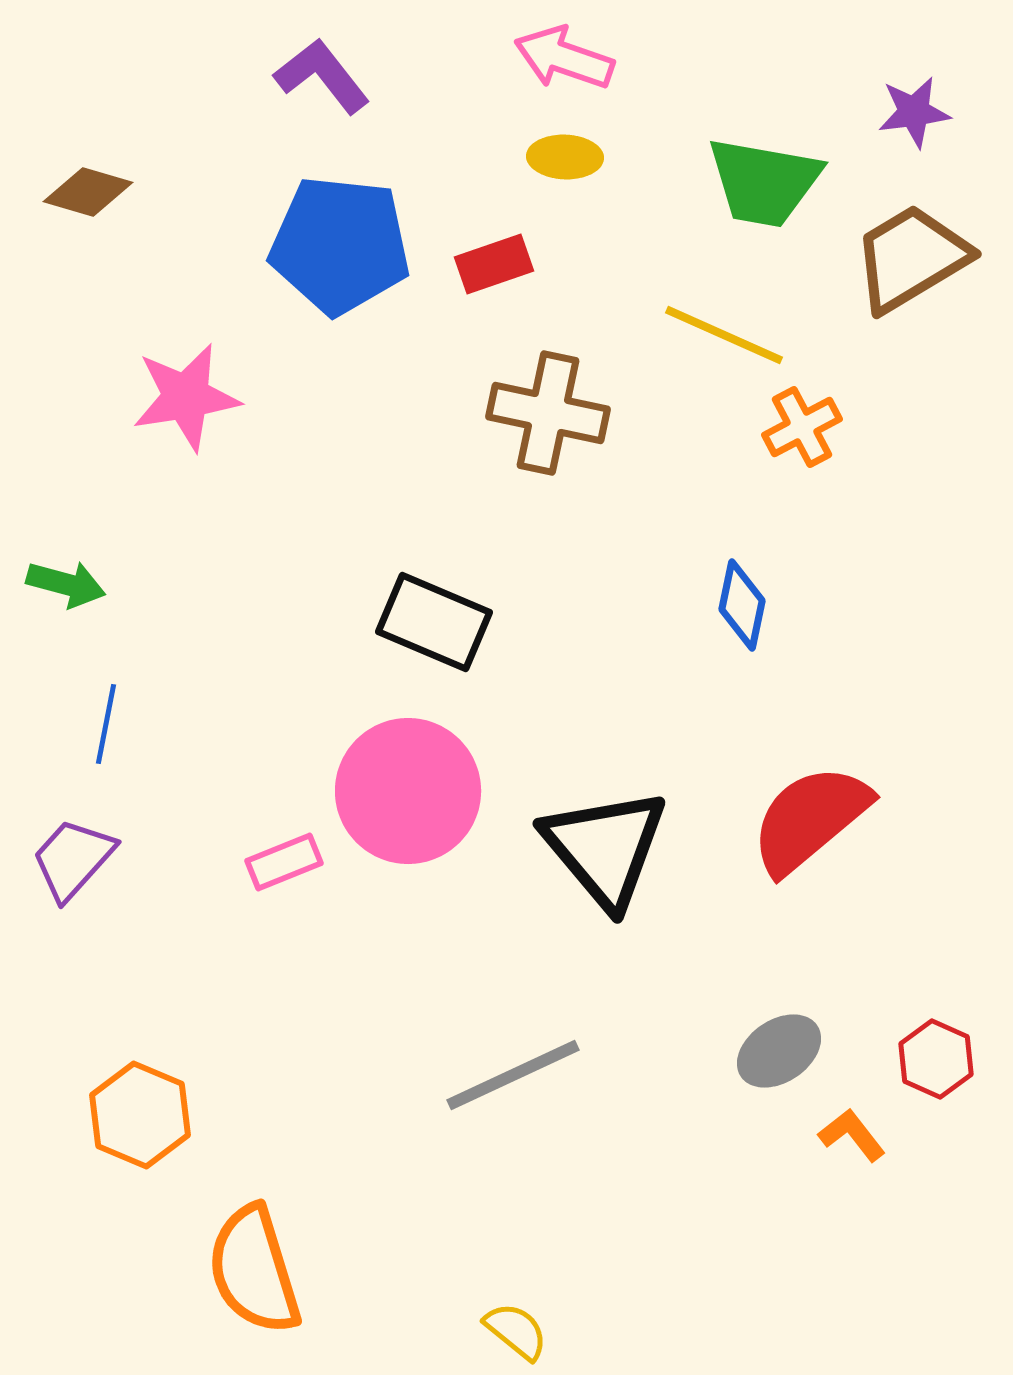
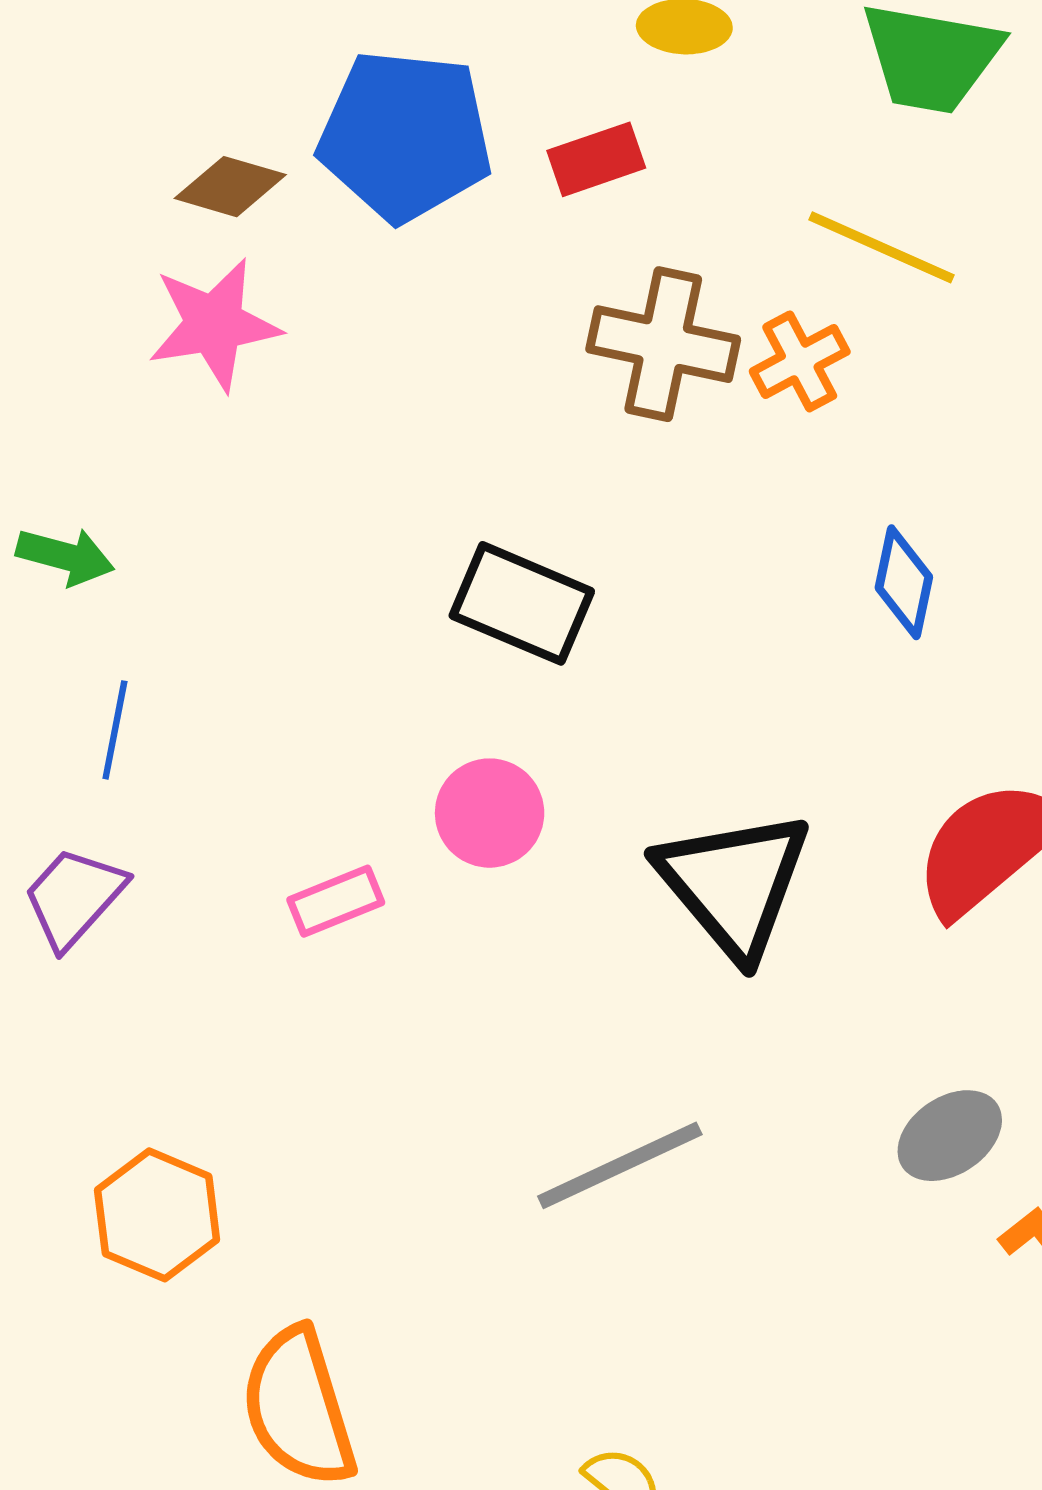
brown diamond: (88, 192) -> (230, 187), moved
orange cross: (802, 427) -> (800, 361), moved
pink circle: (408, 791) -> (490, 813), size x0.6

